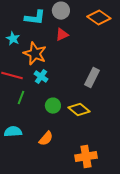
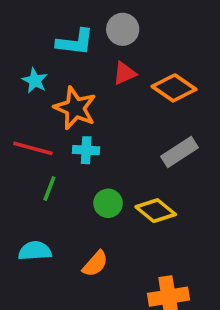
orange diamond: (99, 18) -> (174, 88), moved
cyan cross: (41, 77) -> (86, 150), turned -32
gray rectangle: (92, 78) -> (179, 152), turned 30

